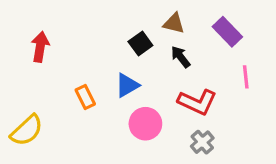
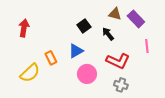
brown triangle: (174, 23) -> (115, 14), moved
yellow semicircle: (27, 130) -> (30, 73), moved
gray cross: (202, 142) -> (121, 85), turned -32

